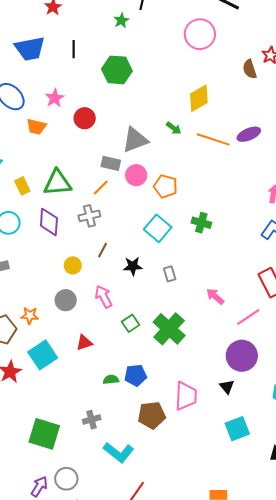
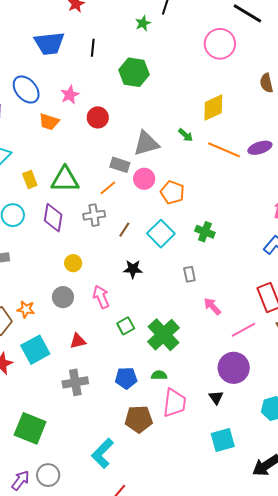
brown line: (103, 250) -> (124, 230), moved
gray rectangle: (170, 274) -> (189, 274), moved
green semicircle: (111, 380) -> (159, 375), moved
gray cross: (92, 420) -> (75, 382), moved, size x1.4
cyan L-shape: (119, 452) -> (102, 453), turned 92

